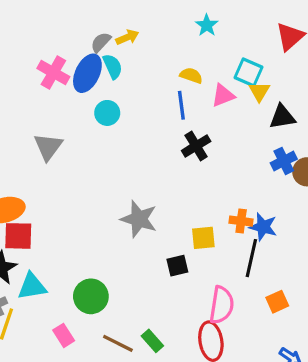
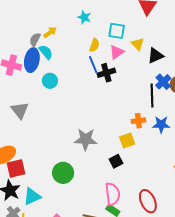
cyan star: (207, 25) -> (84, 17), moved
cyan square: (248, 72) -> (117, 31), moved
yellow semicircle: (191, 75) -> (94, 45), turned 104
black cross: (196, 146) -> (106, 73), moved, turned 30
orange cross: (241, 221) -> (138, 121), moved
black line: (251, 258) -> (152, 96), moved
green circle: (91, 296) -> (63, 173), moved
pink semicircle: (222, 305) -> (113, 194), moved

